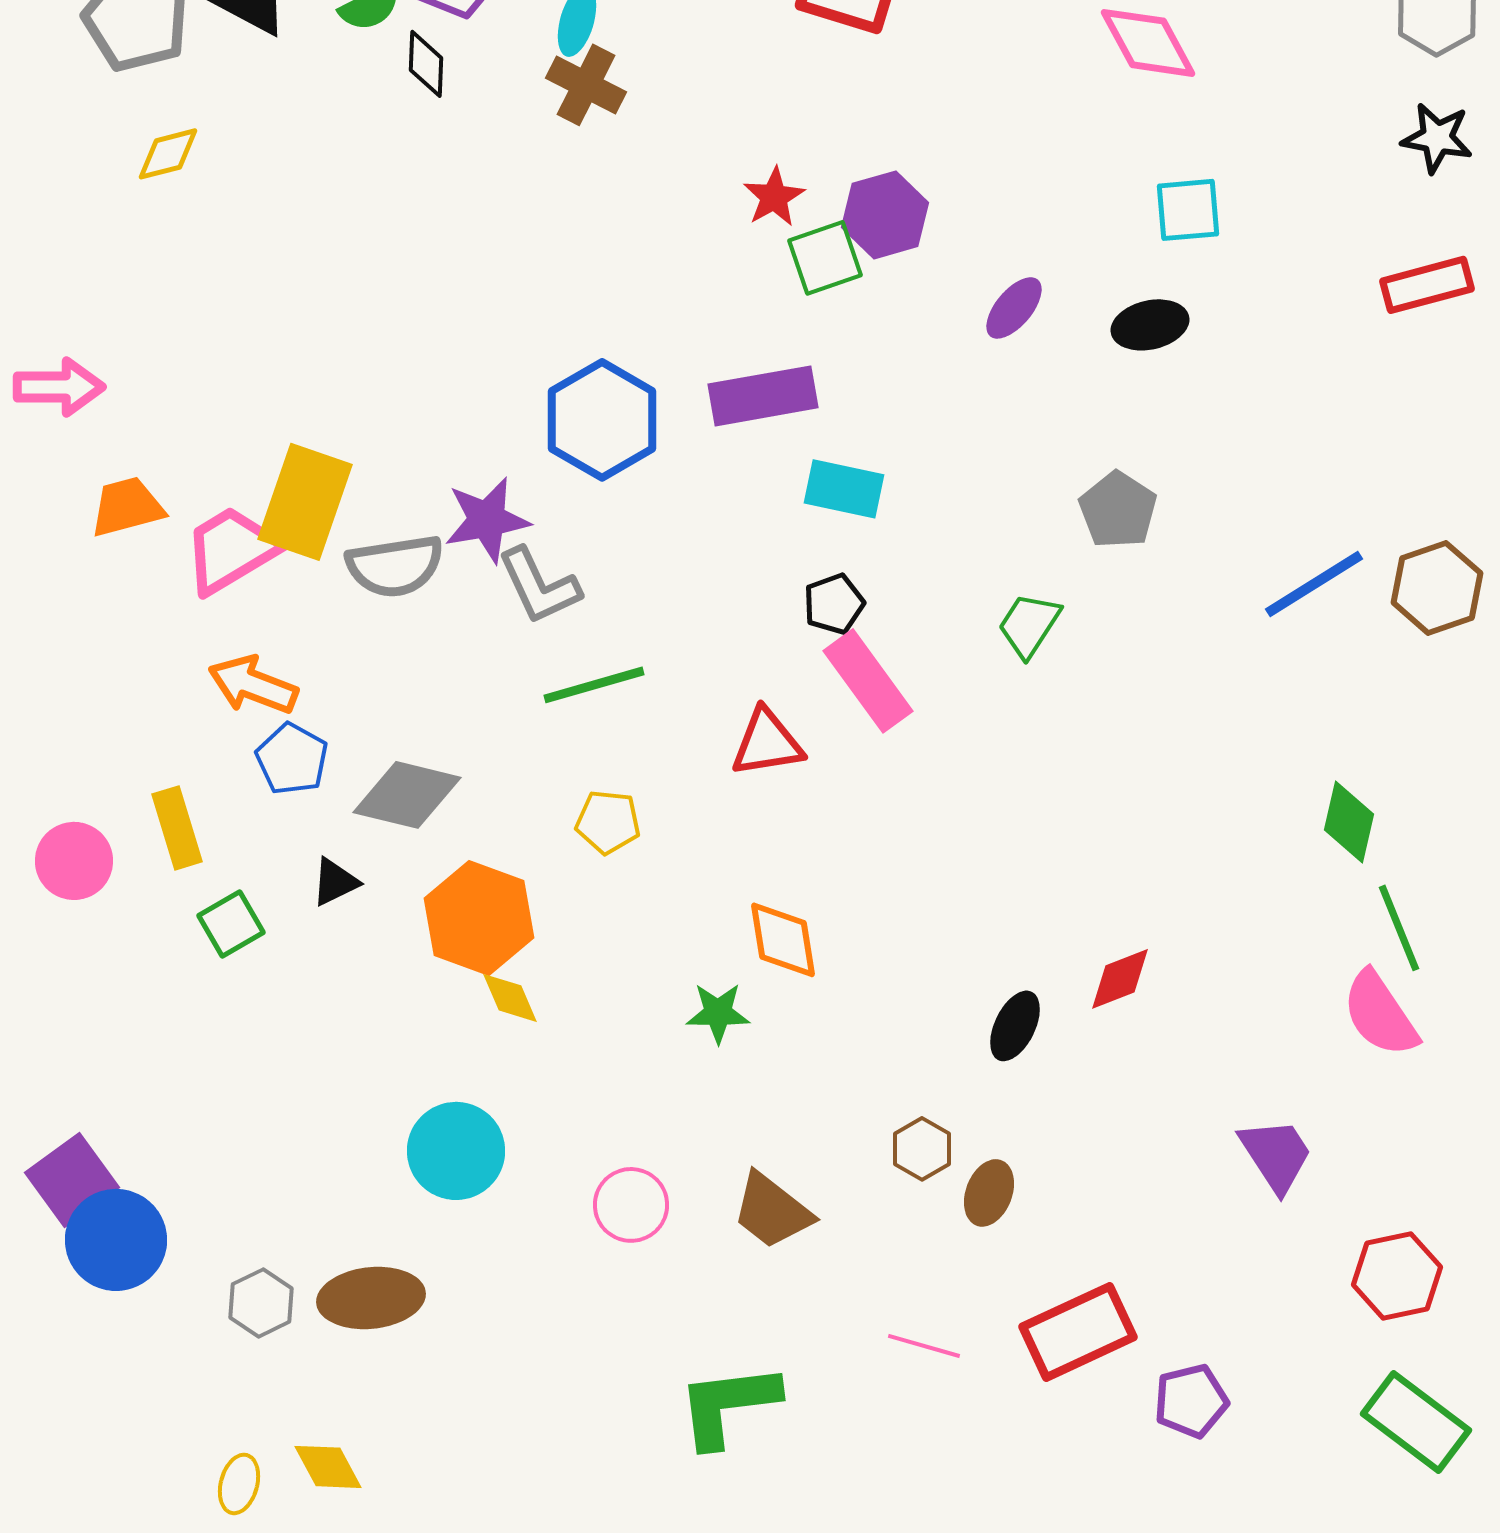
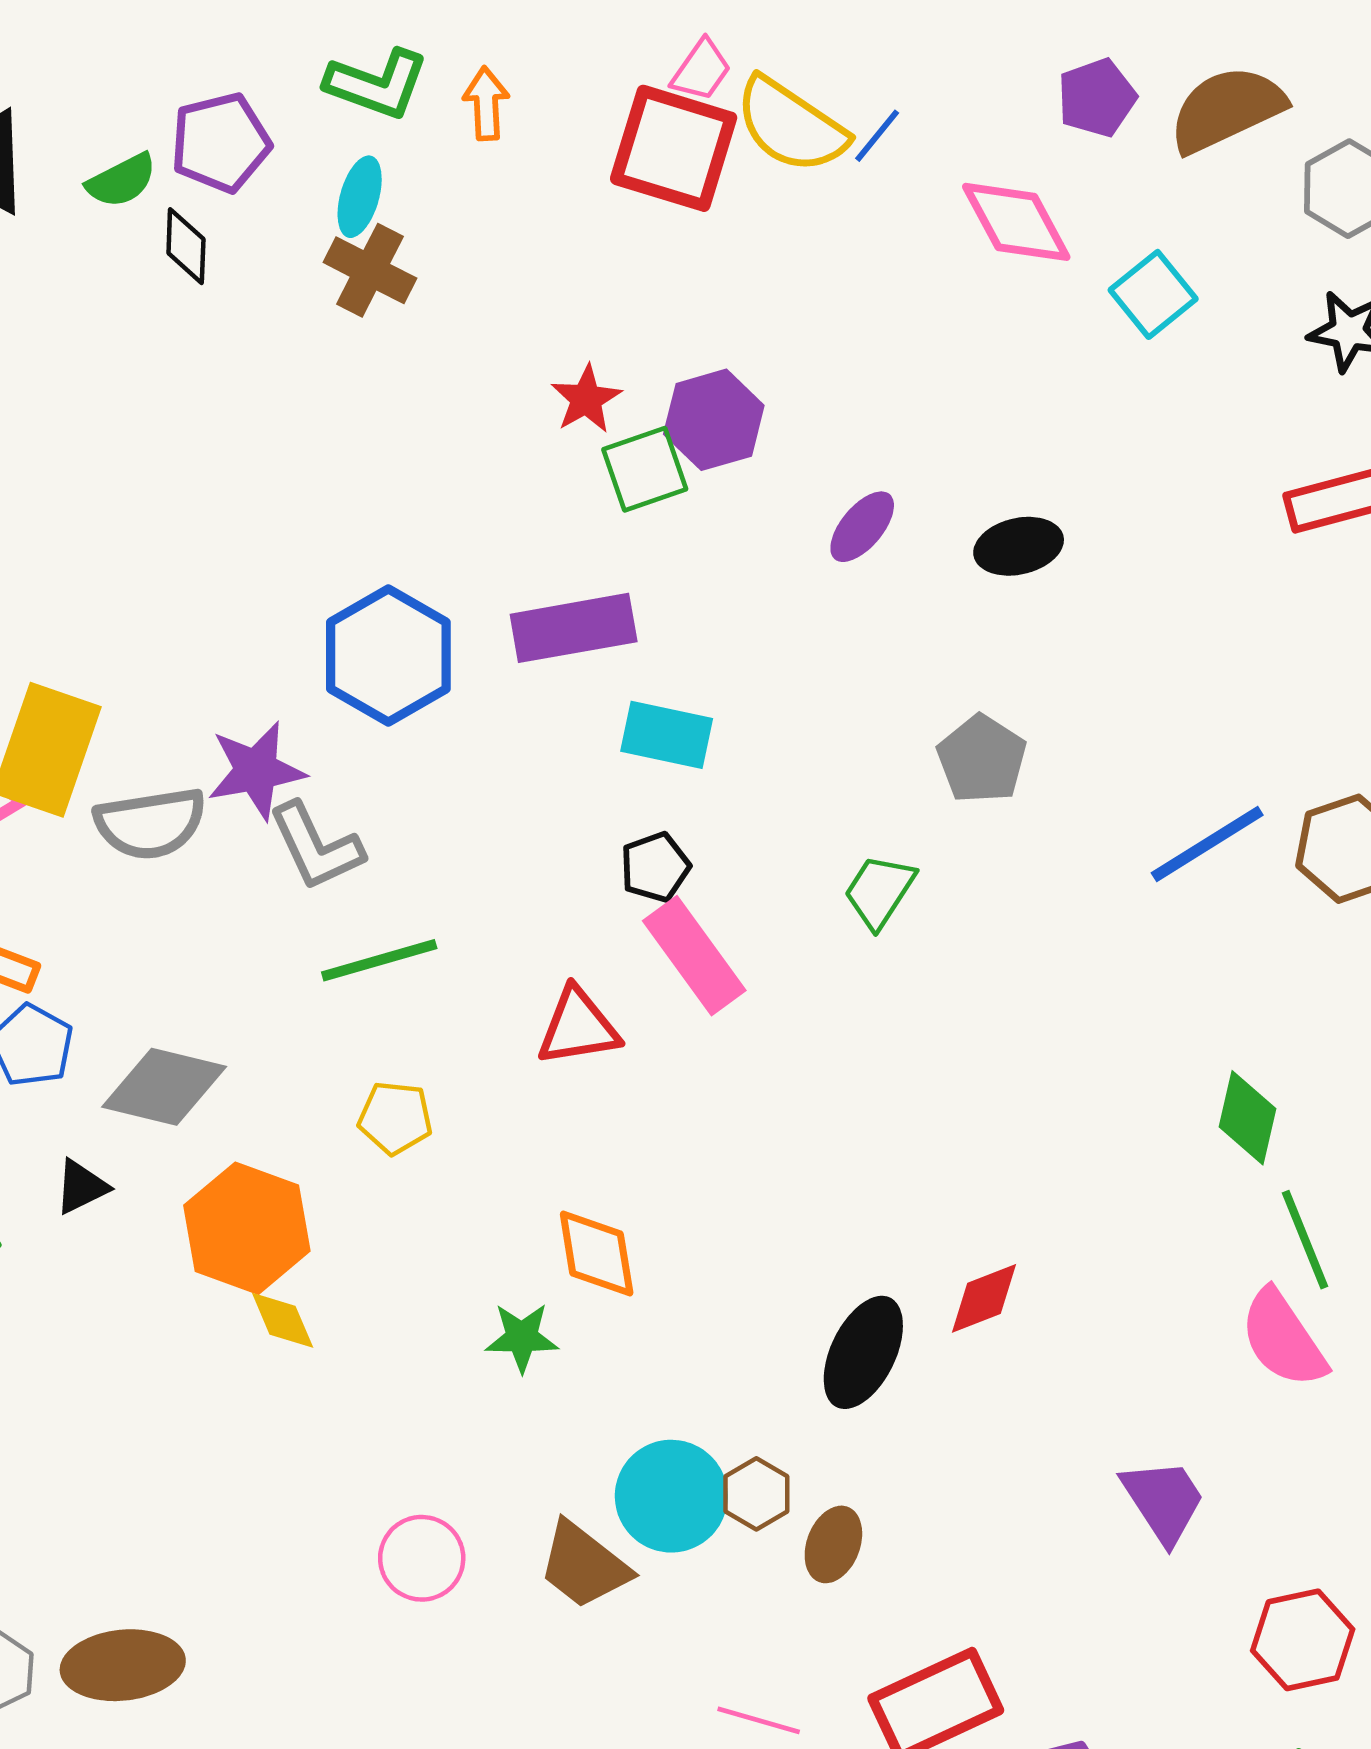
cyan square: (1188, 210) -> (1153, 294), moved, turned -34
black ellipse: (1015, 1026) -> (863, 1352), size x1.4
cyan circle: (456, 1151) -> (671, 1496), moved

